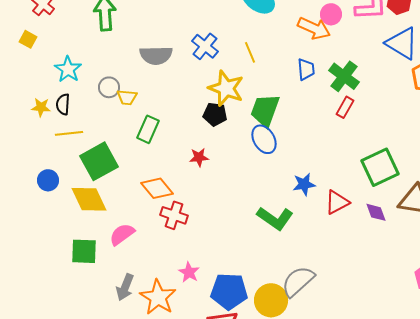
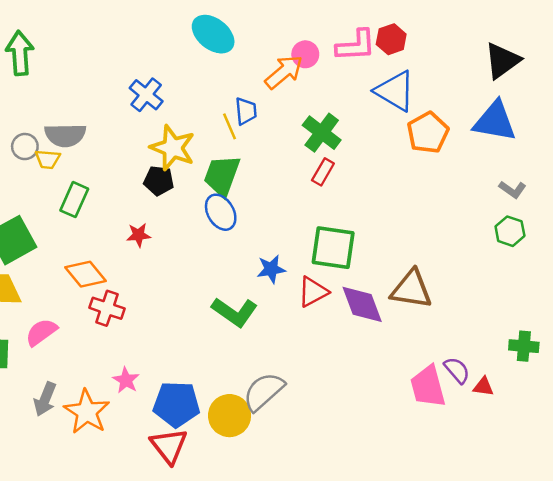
orange arrow: (314, 28) -> (284, 72), turned -64
yellow line: (250, 52) -> (230, 126), moved
gray semicircle: (156, 55) -> (65, 135), moved
blue trapezoid: (306, 69) -> (246, 111), moved
green square: (380, 167) -> (333, 248), moved, turned 33
purple diamond: (376, 212) -> (362, 304), size x1.6

